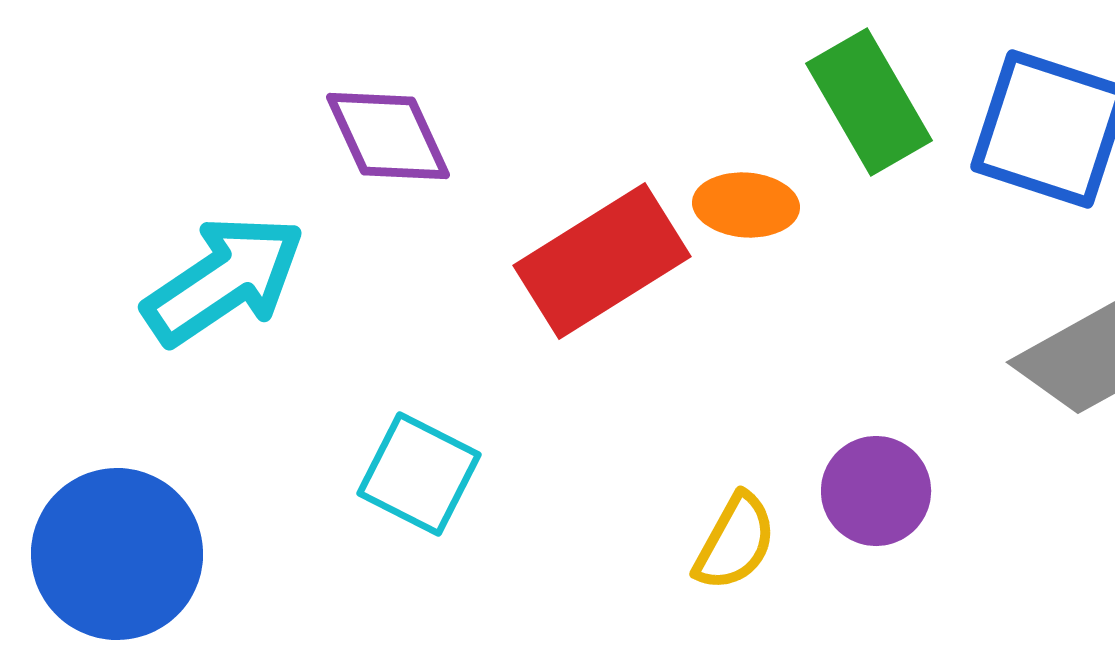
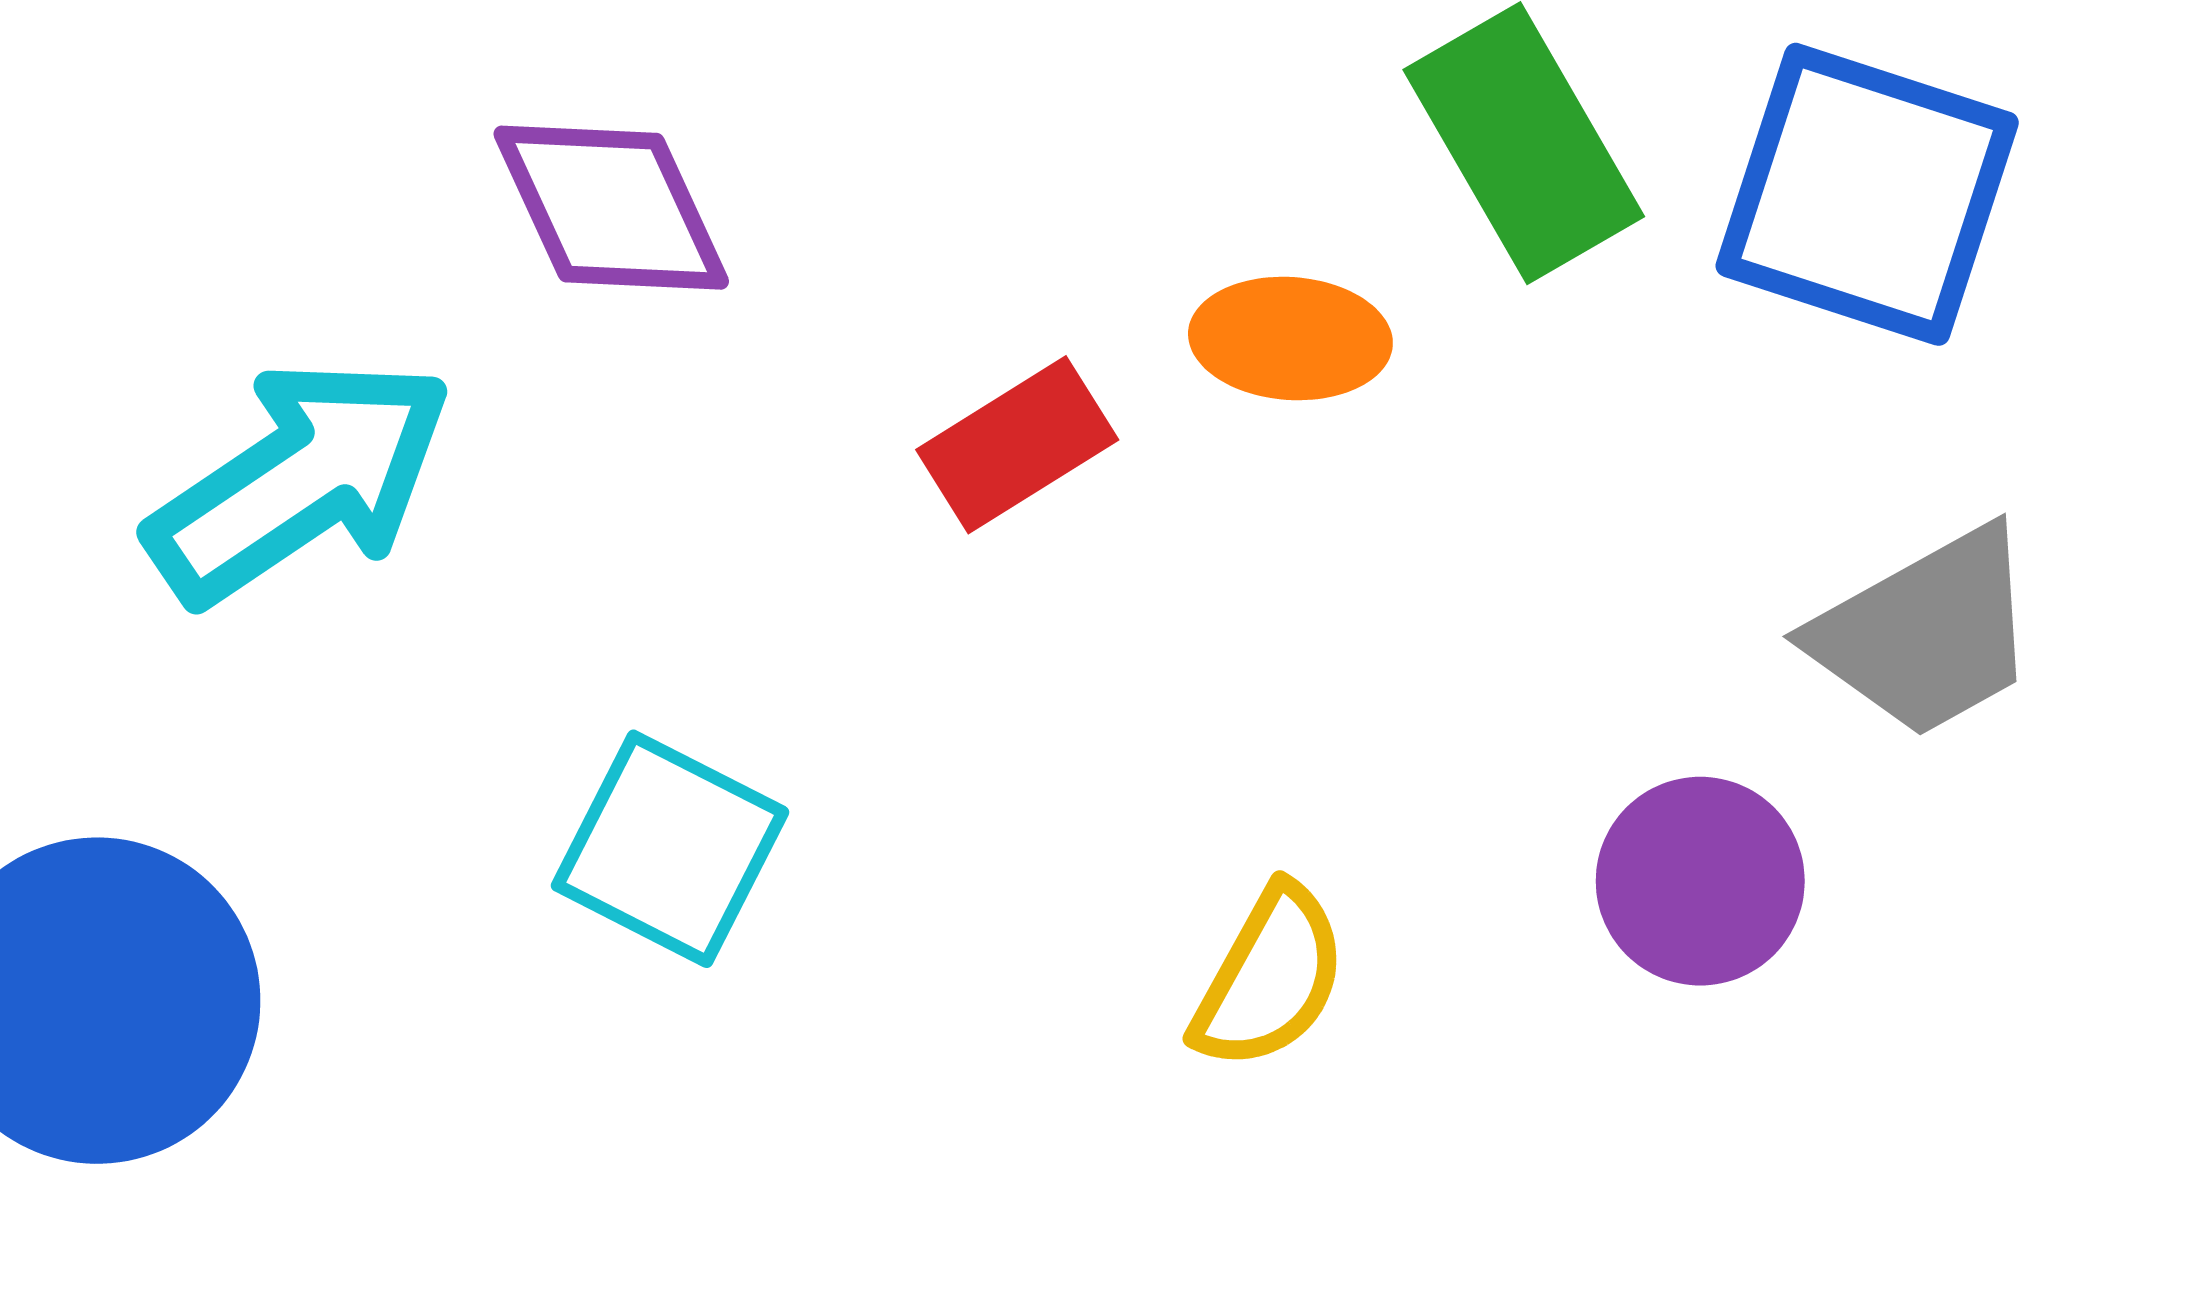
red rectangle: (602, 261) -> (1017, 445), size x0.6
purple circle: (876, 491) -> (1700, 881), moved

